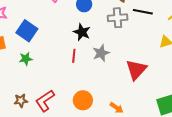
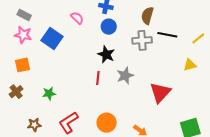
blue square: (27, 31) -> (52, 39), moved
green star: (26, 59) -> (49, 93), moved
brown star: (21, 101) -> (34, 125), moved

